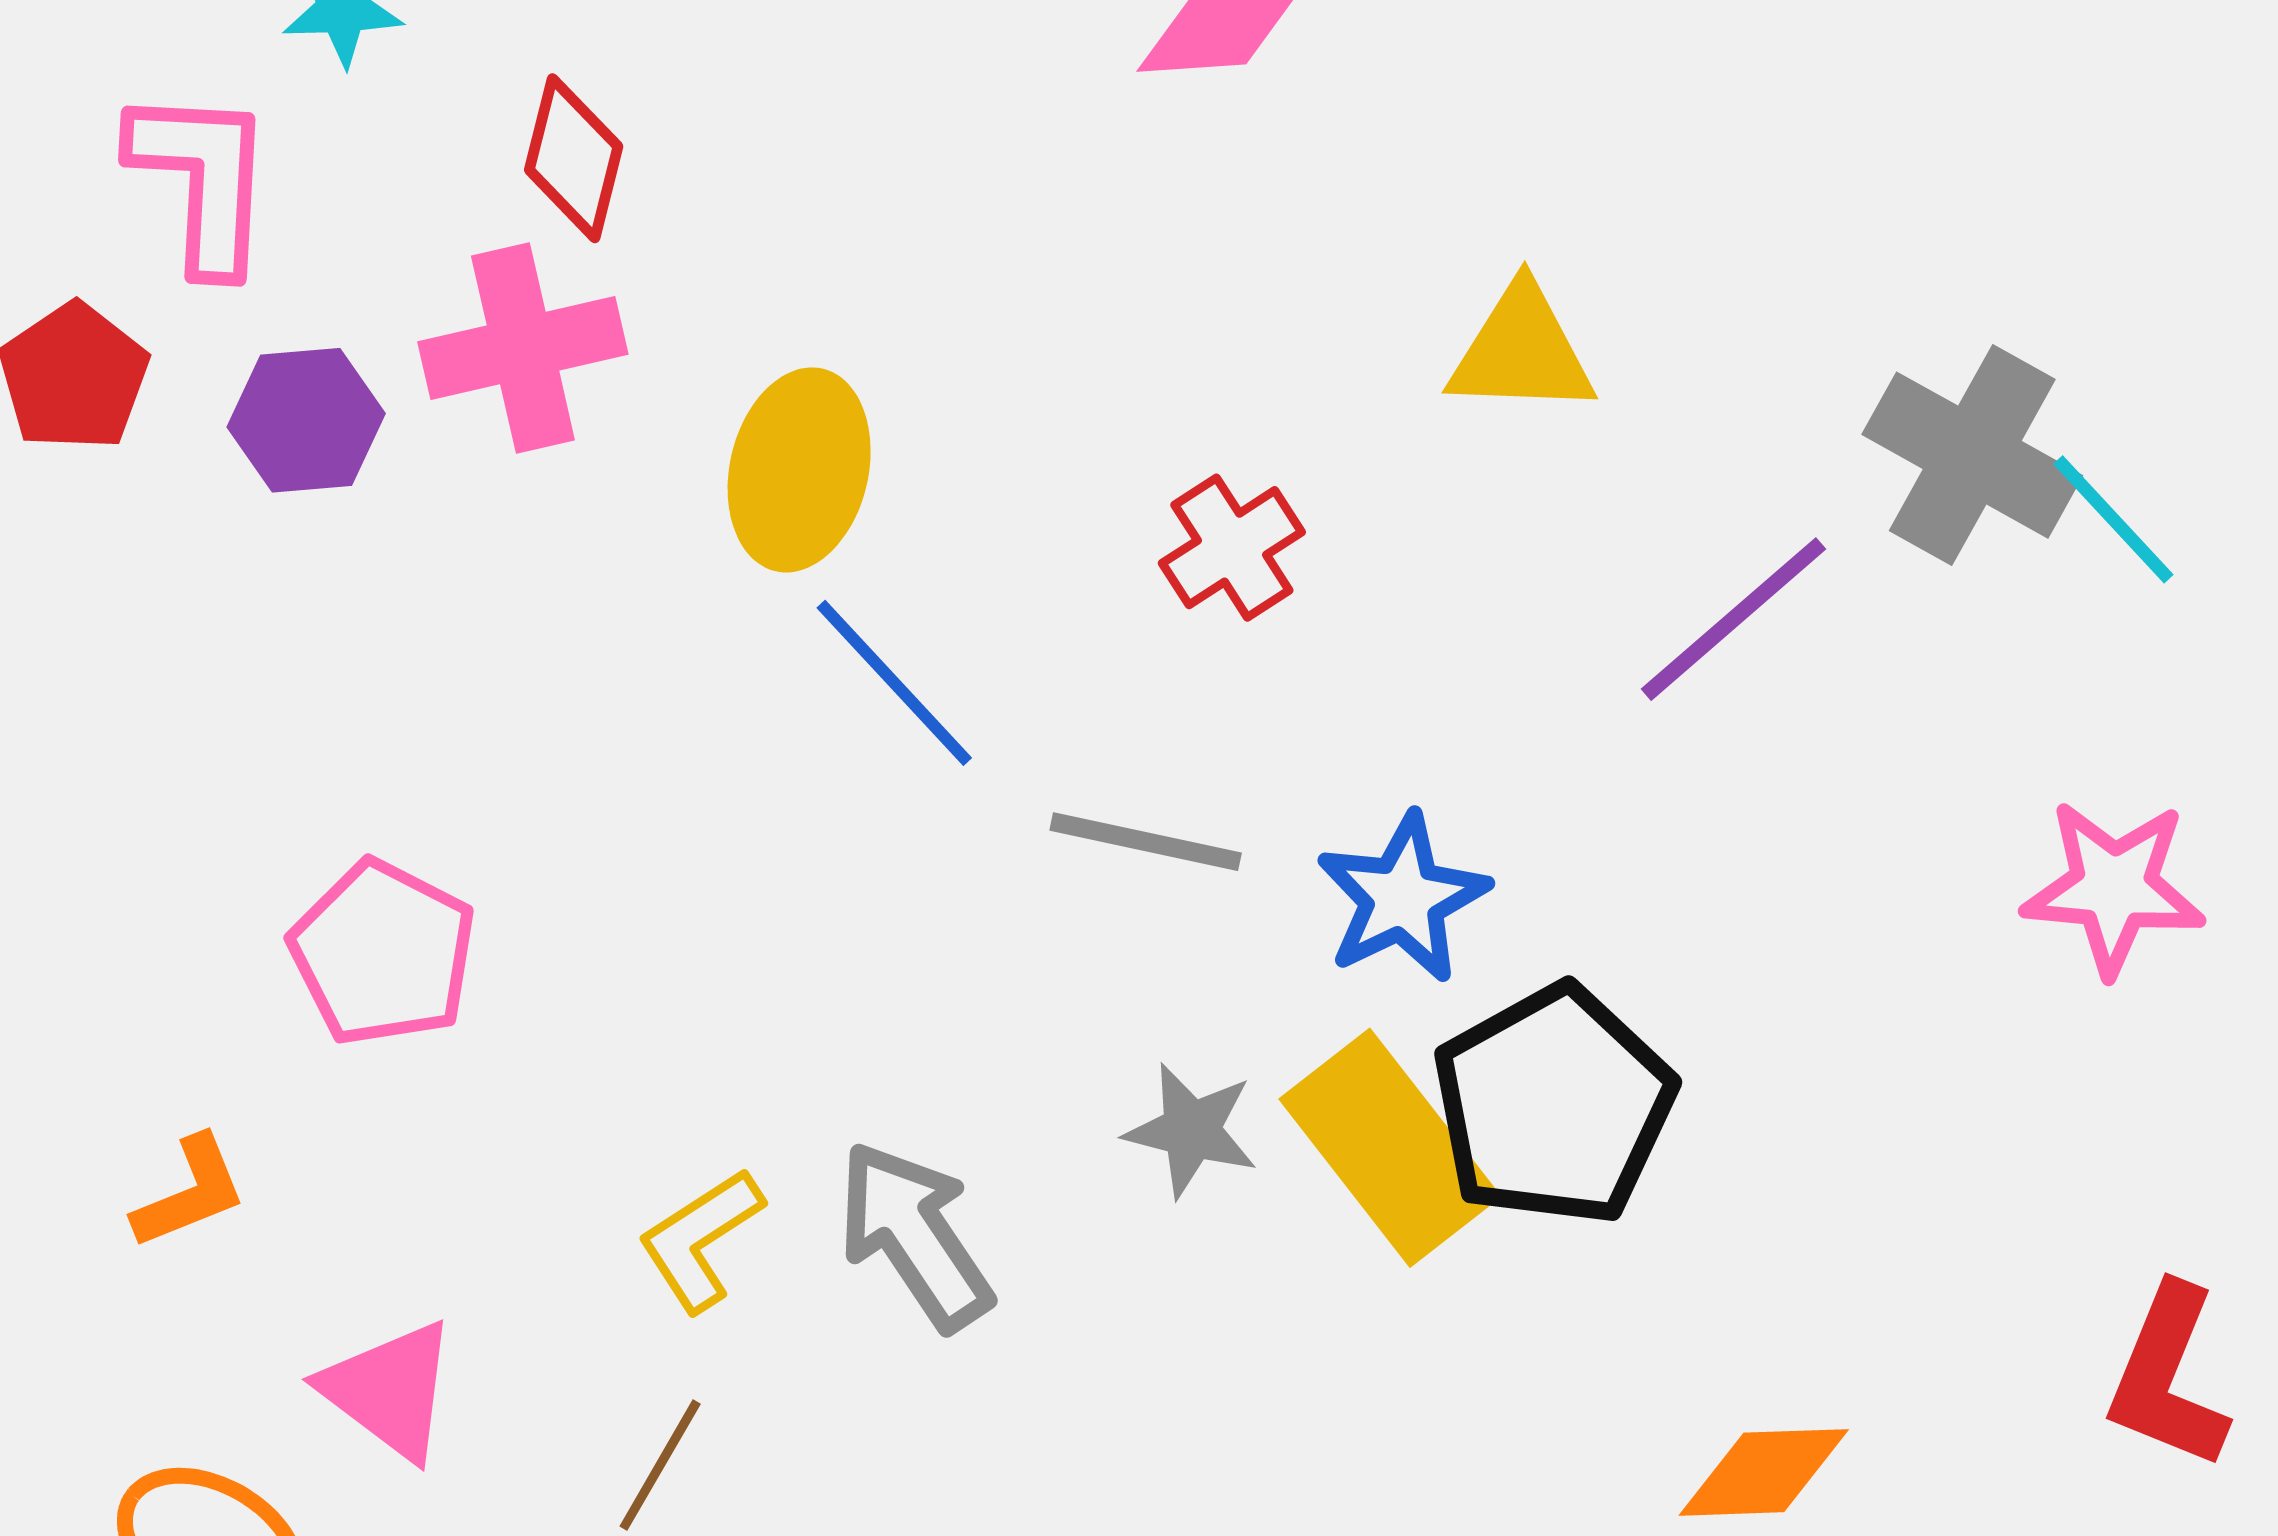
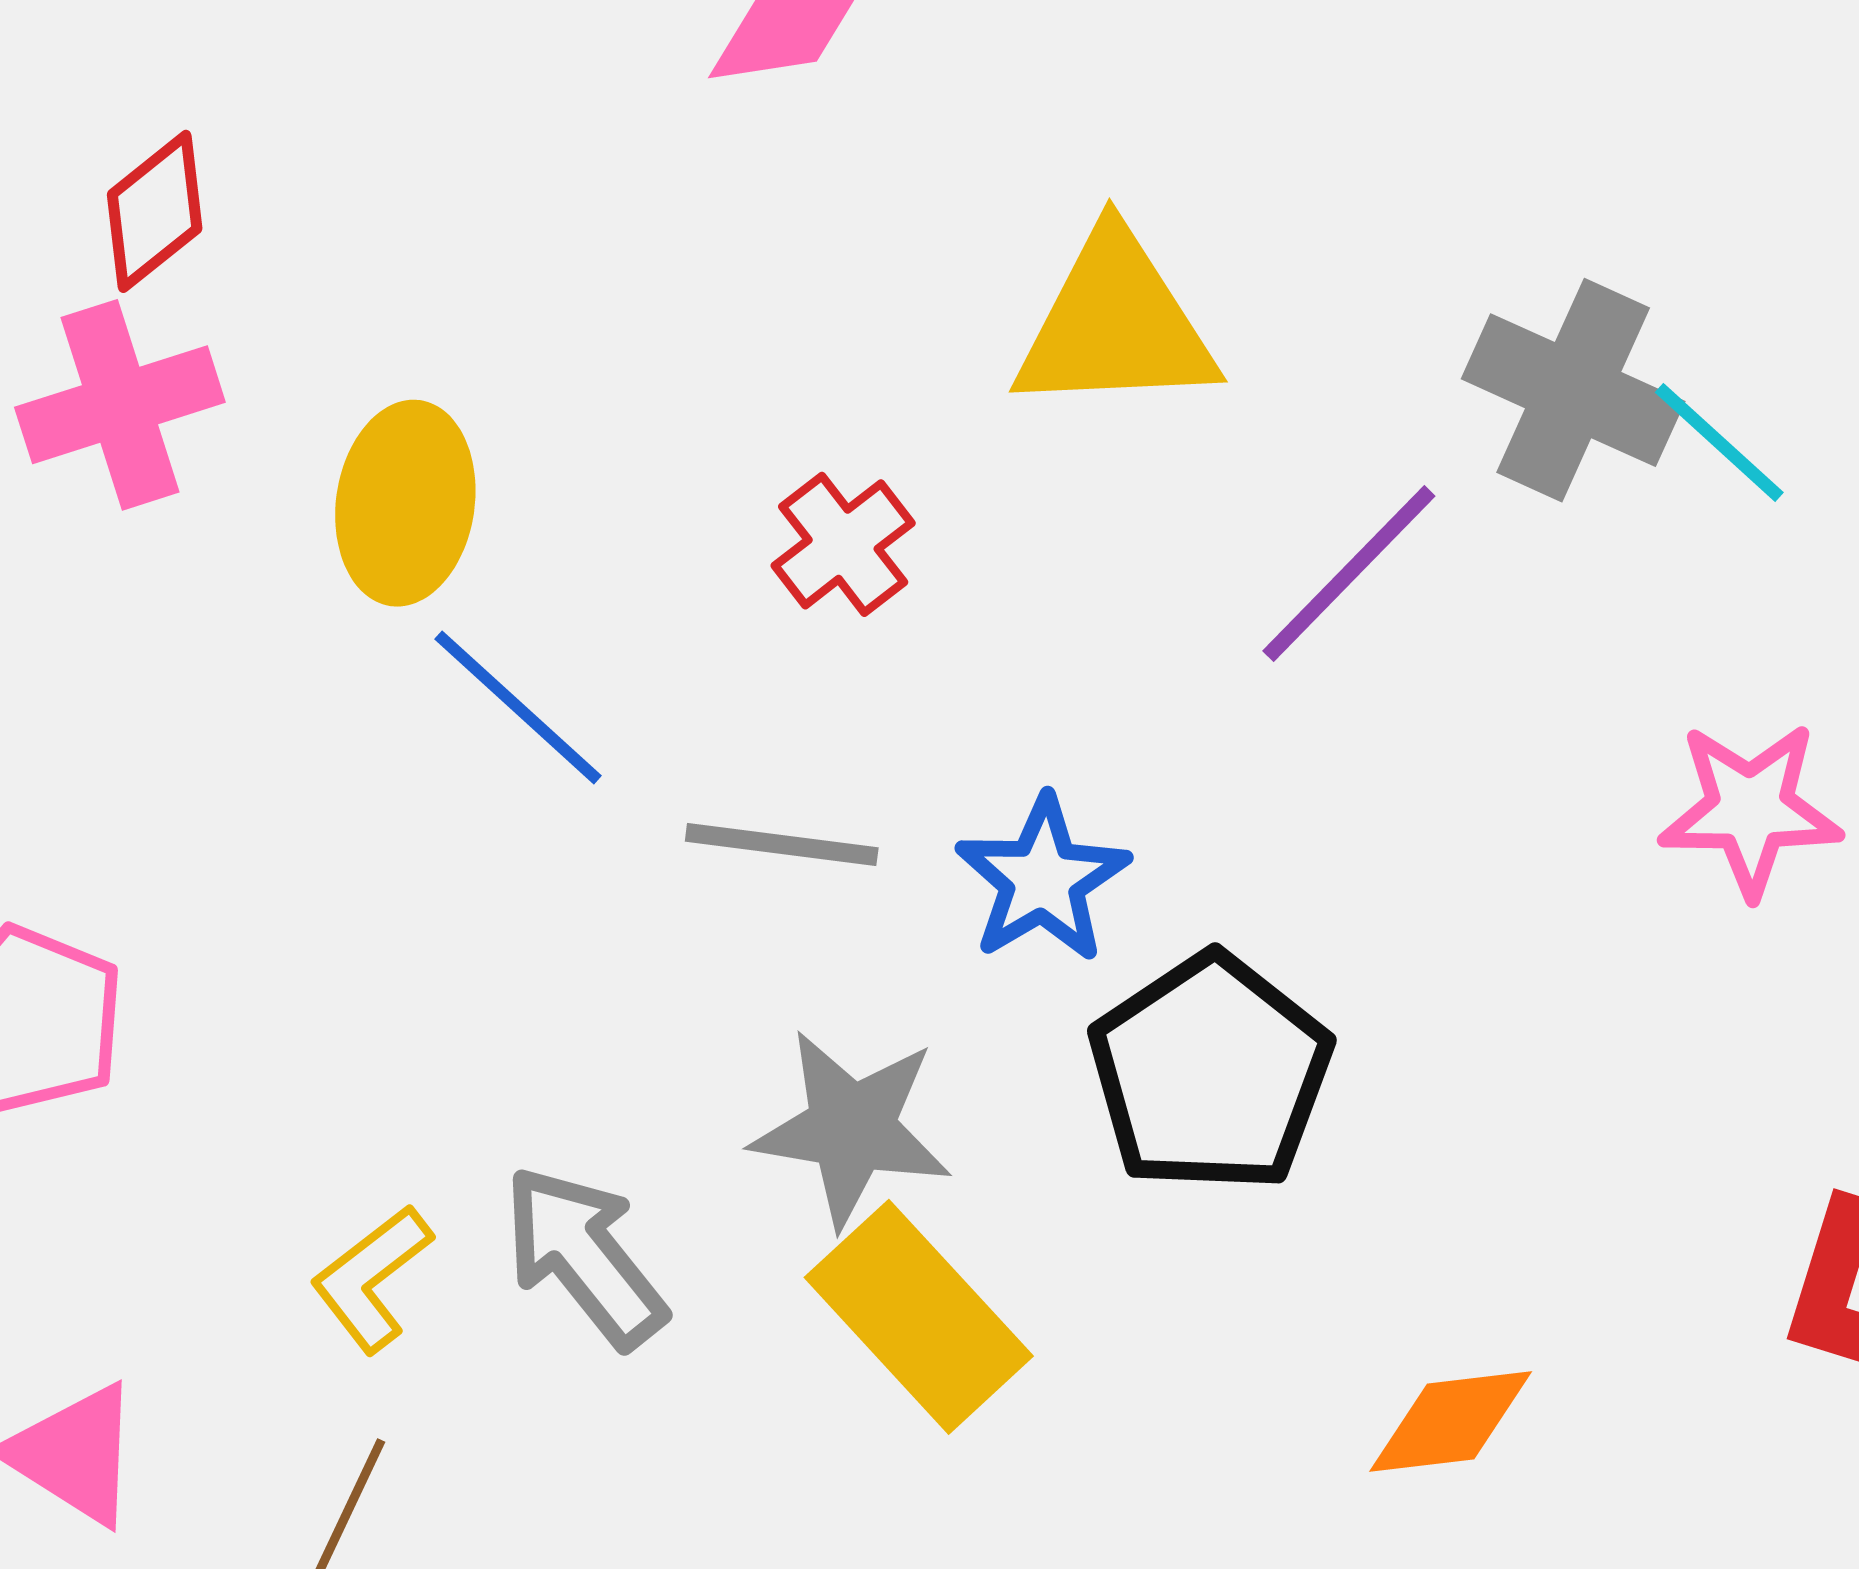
red diamond: (574, 158) -> (155, 211), turned 42
yellow triangle: (1522, 351) -> (1115, 324), size x1.4
gray star: (1191, 1130) -> (851, 1128), size x1.5
yellow rectangle: (1390, 1148) -> (919, 1317), moved

